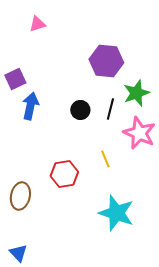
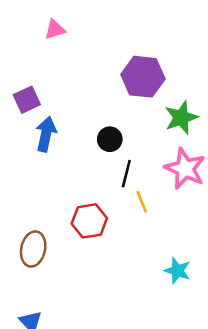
black line: (110, 109) -> (126, 174), moved
cyan star: (116, 213) -> (177, 271), moved, size x0.6

